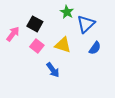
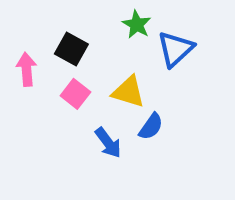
pink arrow: (13, 34) -> (27, 69), turned -42
blue semicircle: (95, 48) -> (151, 126), moved

